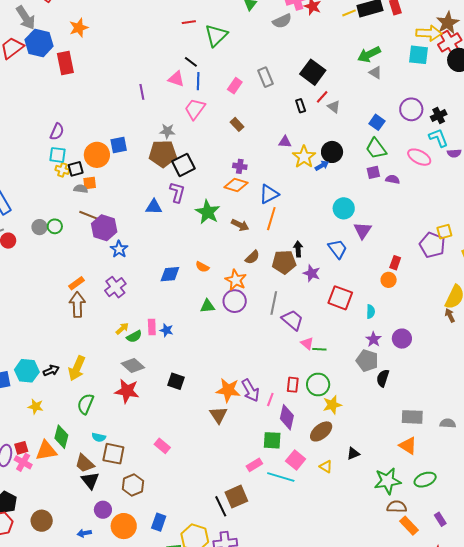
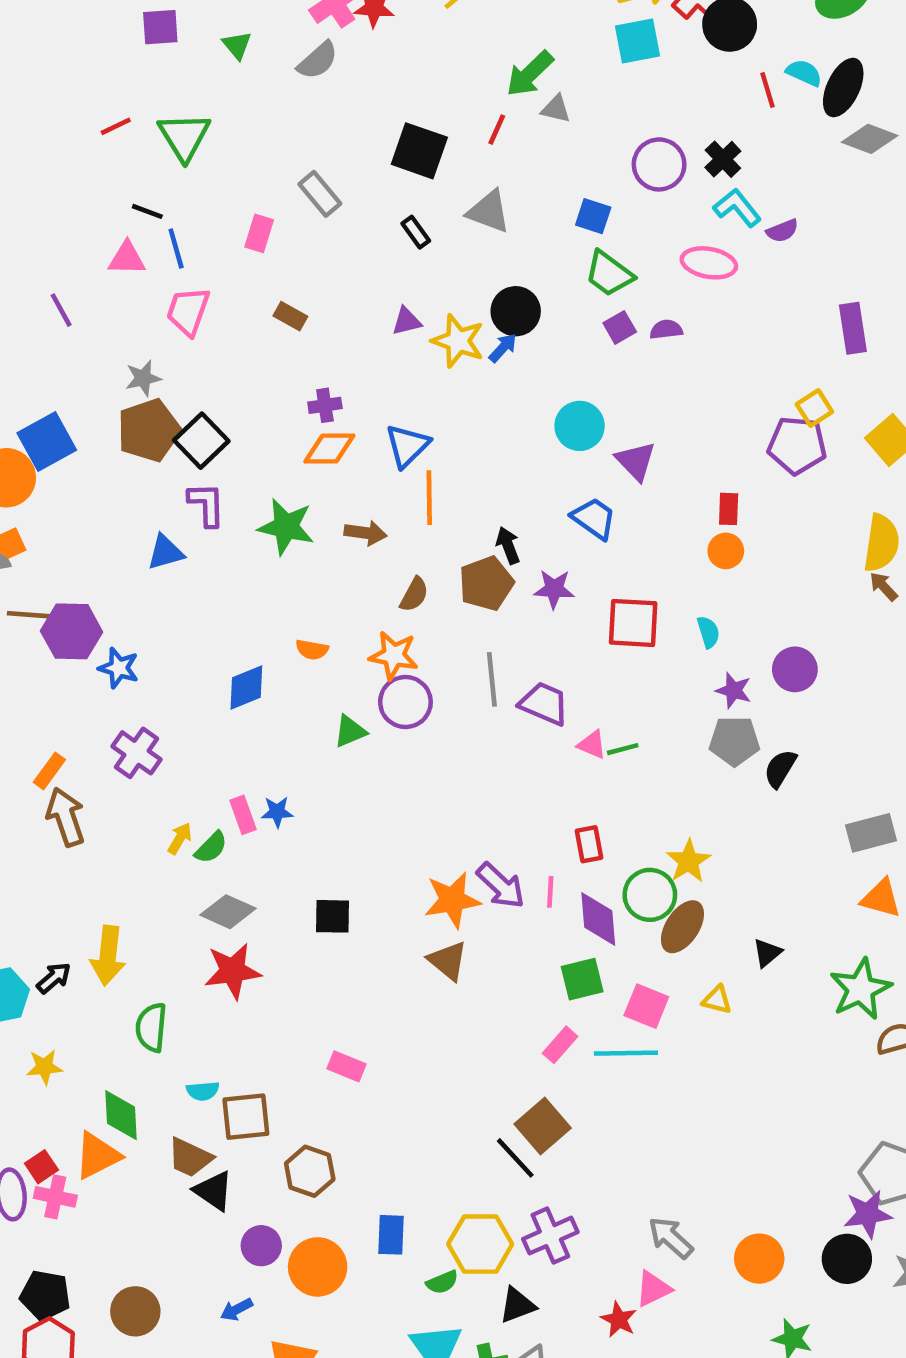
red line: (322, 97) -> (497, 130), moved
gray triangle: (334, 107) -> (489, 212), size x1.5
blue square: (119, 145) -> (47, 441), size x1.4
black semicircle: (383, 378) -> (780, 769), turned 30
green circle: (318, 384) -> (650, 895), moved

